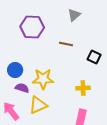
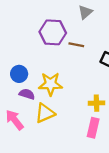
purple hexagon: (32, 27) -> (53, 32), moved
yellow cross: (83, 88) -> (96, 103), moved

